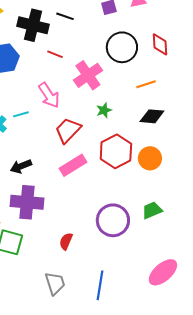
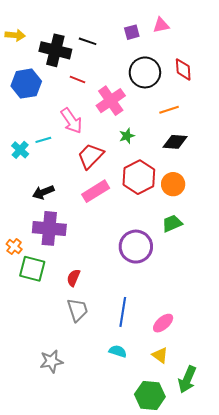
green trapezoid: (152, 210) -> (172, 223), moved
red semicircle: (66, 241) -> (73, 278), moved
pink ellipse: (163, 272) -> (163, 323), moved, size x0.7

